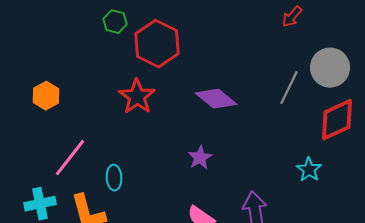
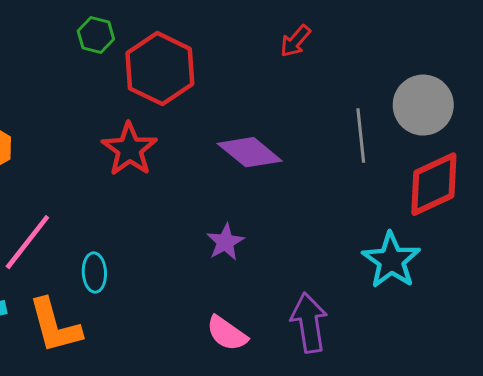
red arrow: (292, 17) -> (295, 41), moved
gray line: (289, 88) -> (361, 135), turned -32
cyan star: (309, 170) -> (391, 260), size x1.5

